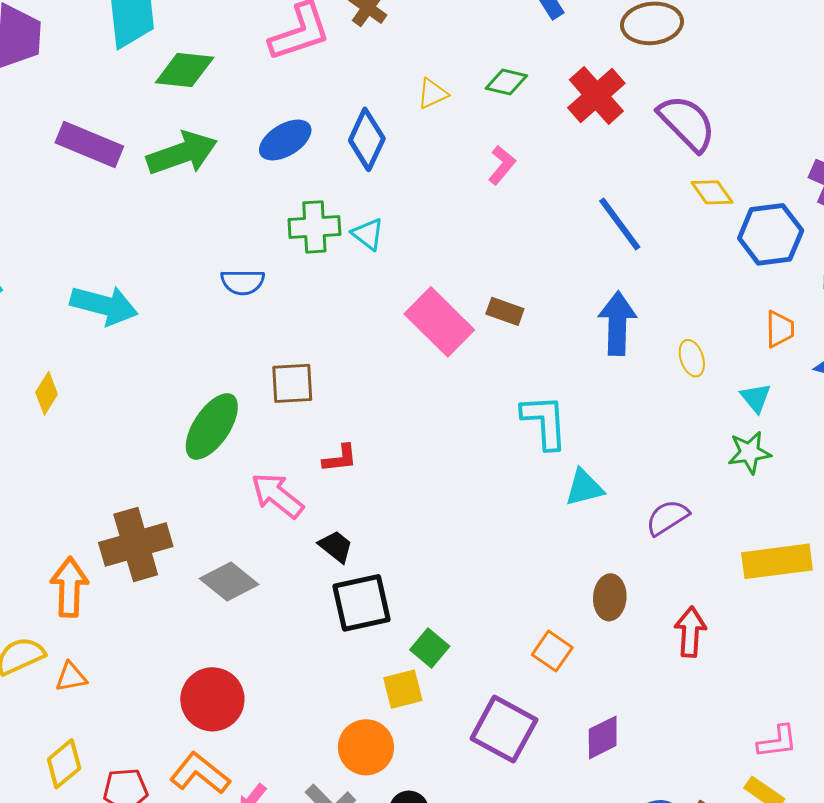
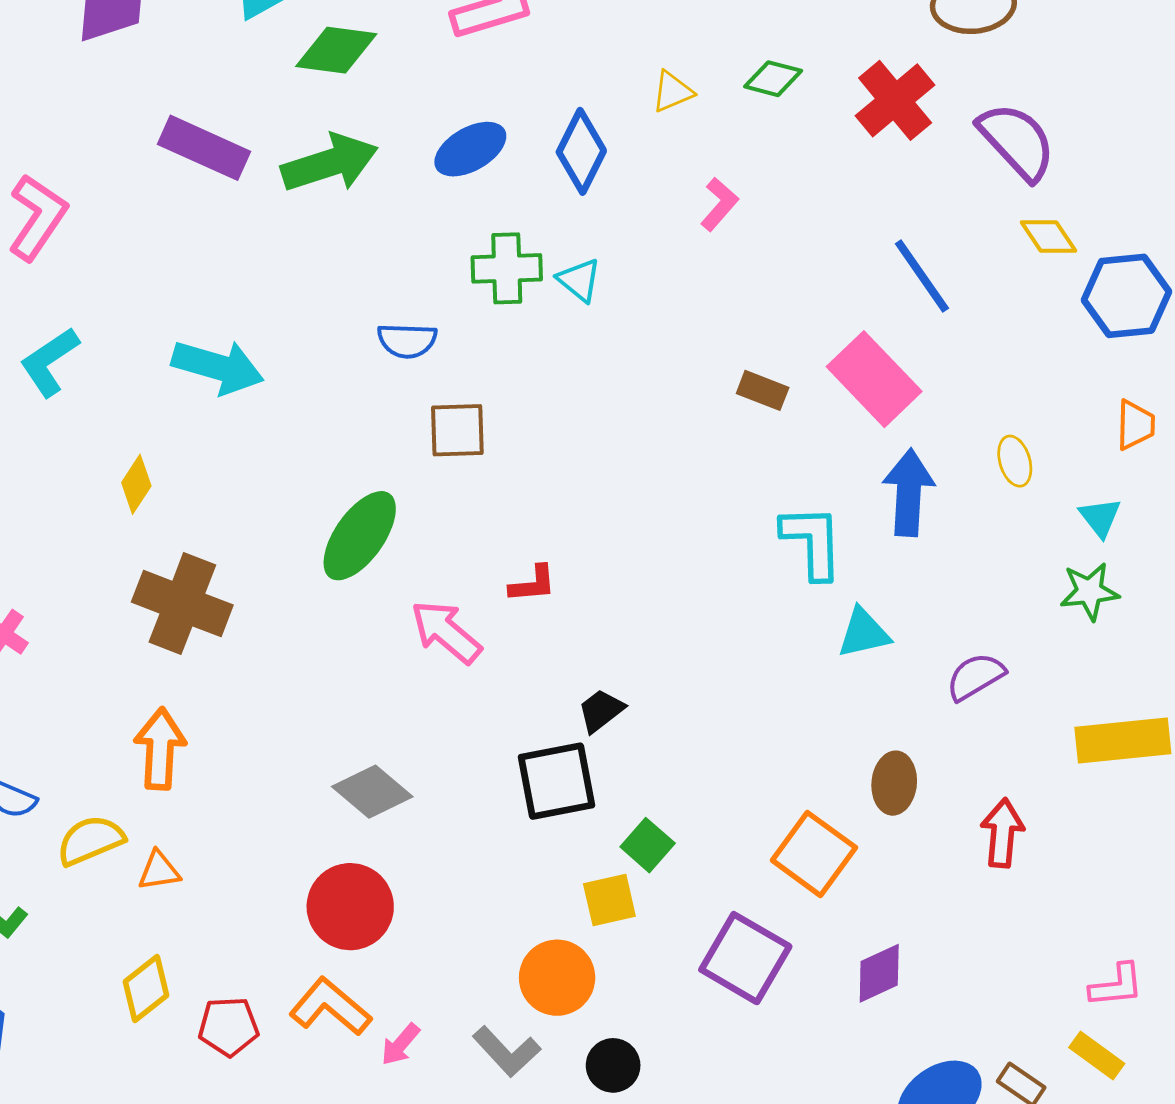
pink L-shape: (502, 165) -> (719, 204), moved
pink rectangle: (439, 322) -> (874, 379), moved
blue arrow: (617, 323) -> (909, 493), moved
brown square: (292, 383) -> (457, 430), moved
brown cross: (136, 545) -> (182, 604), moved, turned 36
black trapezoid: (336, 547) -> (601, 711), moved, turned -78
gray diamond: (229, 581) -> (372, 792), moved
orange square: (552, 651) -> (814, 854), size x1.5

